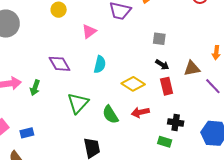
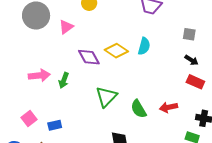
pink triangle: (89, 31) -> (66, 27), moved
cyan semicircle: (100, 64) -> (144, 46), moved
yellow diamond: (133, 84) -> (116, 51), moved
red rectangle: (167, 86) -> (195, 82), turned -54

